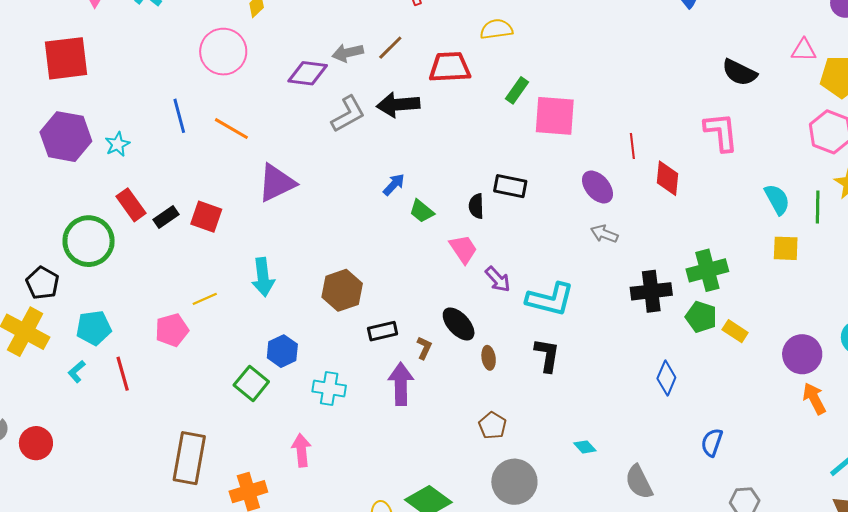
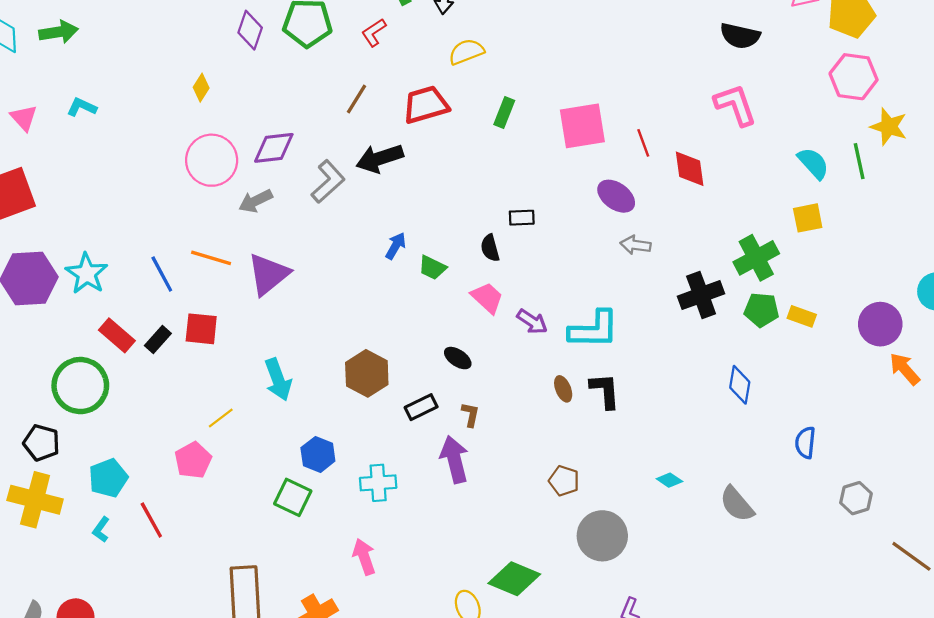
pink circle: (223, 52) -> (212, 160), moved
gray arrow: (348, 53) -> (256, 201), moved
blue line: (179, 116) -> (162, 274), moved
pink square: (555, 116) -> (582, 126), moved
orange line: (231, 129) -> (211, 258), moved
cyan star: (117, 144) -> (87, 274), size x1.5
black rectangle: (510, 186) -> (522, 218), size x0.7
yellow square: (786, 248) -> (808, 218), moved
black ellipse: (459, 324) -> (458, 358), moved, size x0.7
brown ellipse: (489, 358) -> (563, 389), moved

